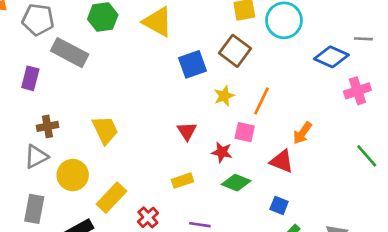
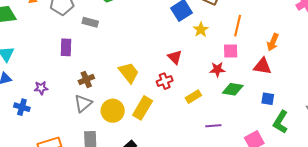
gray rectangle: (70, 53) -> (90, 22), size x0.6
yellow star: (224, 96) -> (201, 30), moved
red triangle: (187, 131) -> (175, 57), moved
yellow rectangle: (112, 198) -> (143, 108), moved
red cross: (148, 217) -> (165, 81), moved, turned 35

